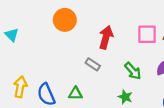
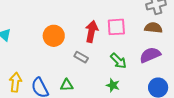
orange circle: (65, 20) -> (54, 36), moved
pink square: (147, 34) -> (116, 27), moved

